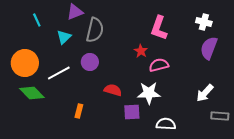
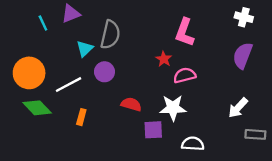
purple triangle: (75, 12) -> (71, 14), moved
white cross: (204, 22) -> (244, 17), moved
cyan triangle: (64, 37) -> (85, 49), moved
orange rectangle: (79, 111) -> (81, 117), moved

